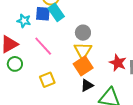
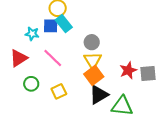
red star: (118, 63) -> (128, 70), turned 30
green circle: (15, 64) -> (31, 84), moved
black triangle: (87, 85) -> (99, 95), size x1.5

